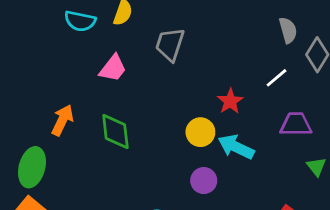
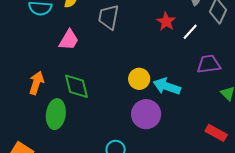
red star: (230, 101) -> (166, 22), moved
green ellipse: (32, 167) -> (56, 114), moved
purple circle: (204, 181) -> (146, 114), size x1.5

